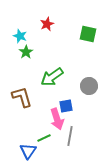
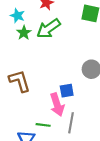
green arrow: (52, 77) -> (49, 28), moved
green line: (44, 138) -> (43, 125), turned 32

